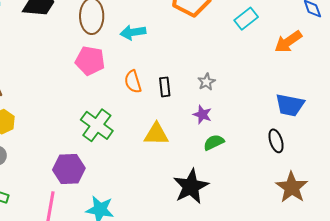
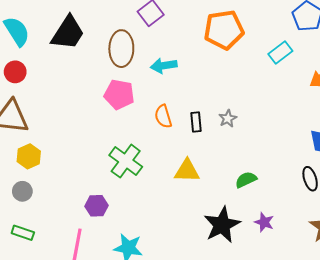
gray star: (206, 82) -> (228, 119), moved
purple star: (202, 115) -> (264, 222), moved
purple hexagon: (69, 169) -> (97, 206), size x0.7

